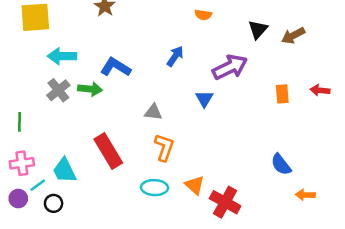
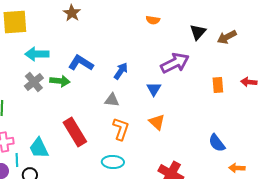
blue arrow: (175, 56) -> (121, 71), moved
cyan line: (38, 185) -> (17, 160), turned -56
orange triangle: (195, 185) -> (157, 122), moved

